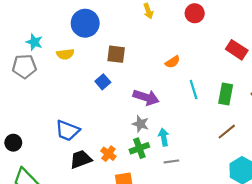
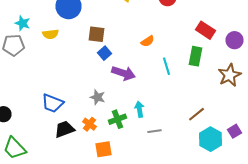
blue square: (103, 82) -> (104, 53), moved
green rectangle: (226, 94) -> (196, 56), moved
gray star: (140, 124) -> (98, 97), moved
brown line: (227, 132) -> (196, 114), moved
gray line: (171, 161) -> (154, 131), moved

